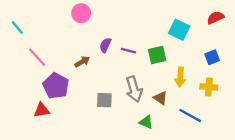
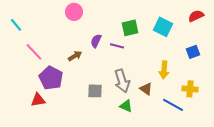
green square: (157, 55) -> (130, 28), moved
yellow cross: (209, 87) -> (190, 89), moved
green triangle: (146, 122) -> (126, 106), moved

